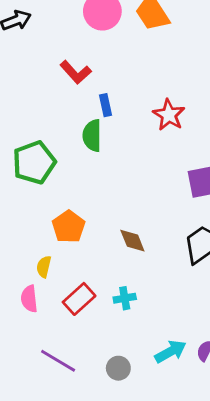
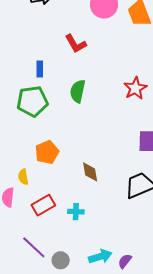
blue rectangle: (105, 105) -> (40, 69), moved
yellow semicircle: (44, 267) -> (23, 177), turned -35
purple line: (58, 361) -> (34, 247), moved

